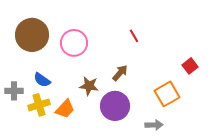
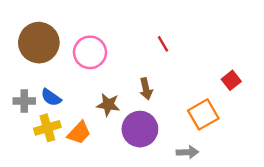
brown arrow: (120, 73) -> (146, 89), turned 126
gray cross: (14, 91) -> (24, 101), moved

